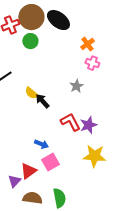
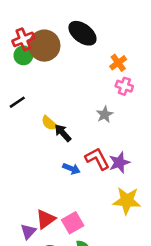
brown circle: (31, 17) -> (44, 46), moved
green circle: (30, 41) -> (23, 55), moved
blue arrow: (41, 144) -> (71, 169), moved
pink square: (50, 162) -> (73, 223), moved

